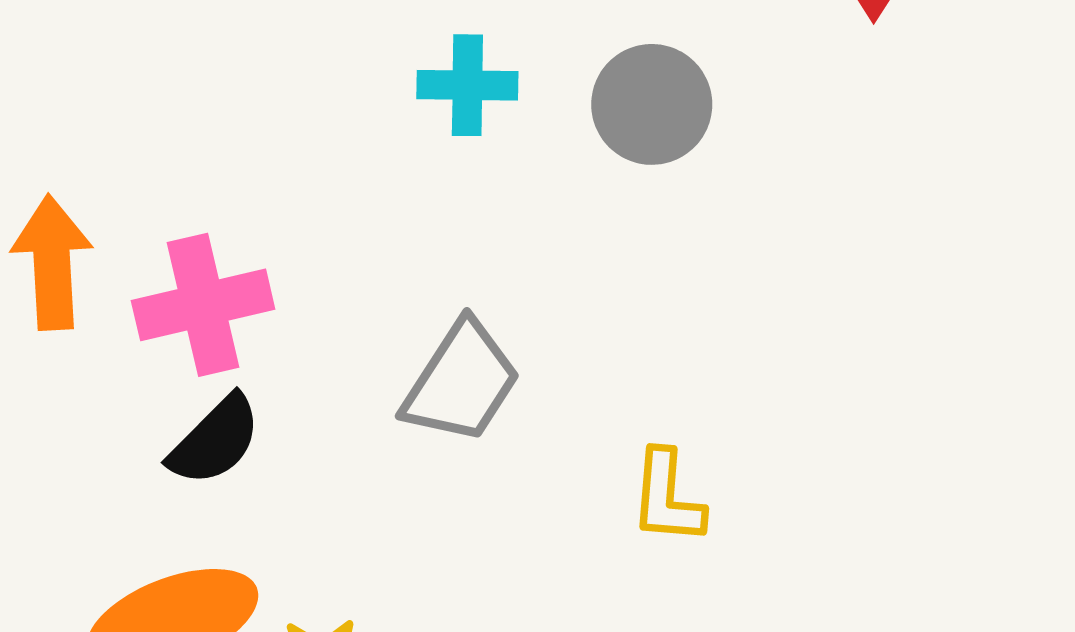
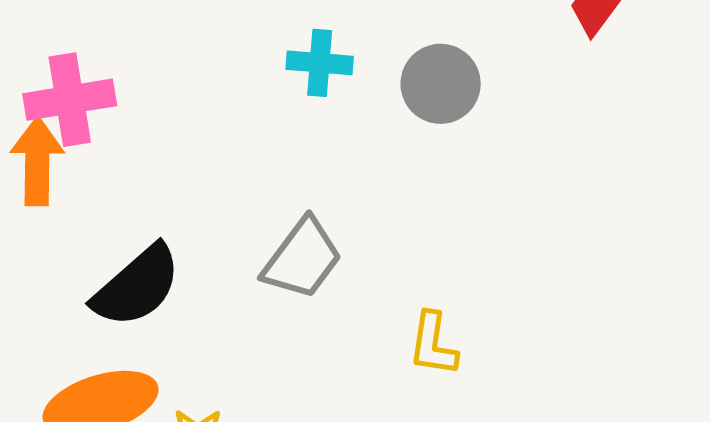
pink cross: (203, 305) -> (70, 100), moved
black semicircle: (215, 440) -> (137, 286), size x1.4

